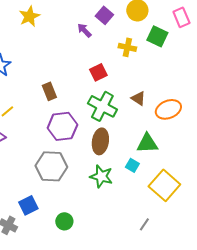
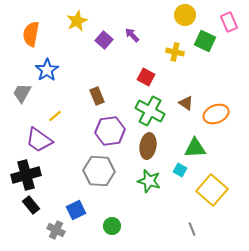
purple square: (104, 15) -> (104, 40), moved
red square: (98, 72) -> (146, 77), turned -36
gray line: (144, 224) -> (192, 229), turned -56

